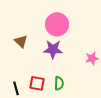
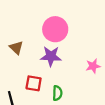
red square: (37, 83) -> (34, 83), moved

